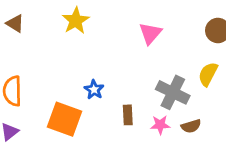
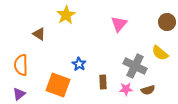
brown triangle: (15, 23) -> (39, 34), moved
yellow semicircle: (208, 74) -> (160, 53), turned -78

